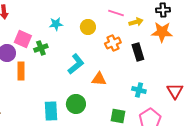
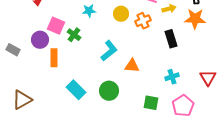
orange cross: (113, 43) -> (143, 21), moved
green cross: (41, 48) -> (74, 35), turned -32
cyan cross: (139, 90) -> (172, 77), turned -32
cyan rectangle: (51, 111) -> (76, 90), moved, turned -42

